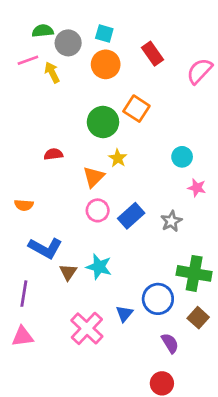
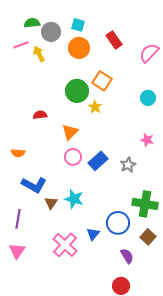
cyan circle: (182, 157) -> (148, 98), moved
yellow star: (118, 158) -> (95, 107), moved
pink triangle: (23, 336) -> (17, 251), turned -48

